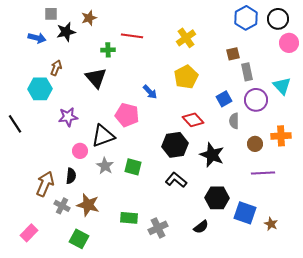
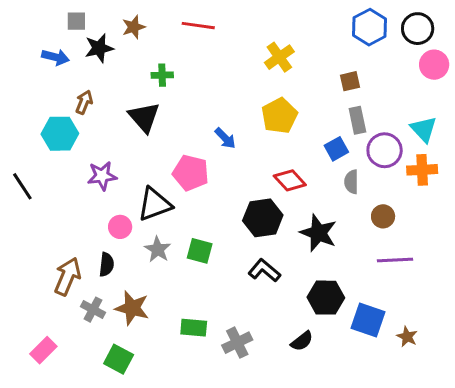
red line: (132, 36) -> (198, 26), moved
gray rectangle: (247, 72) -> (357, 120), moved
orange cross: (281, 136) -> (422, 170), moved

